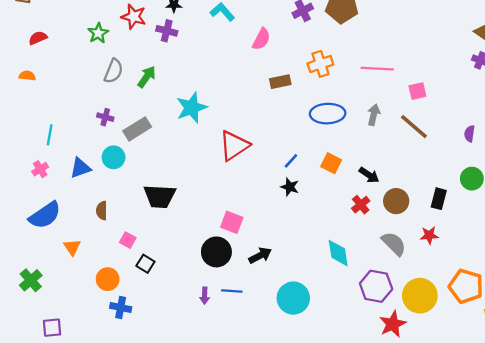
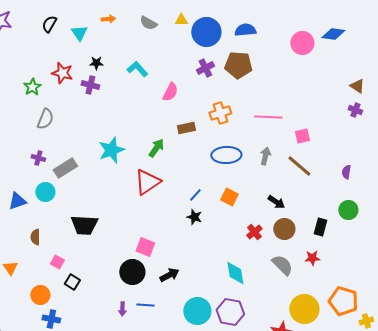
green arrow: (147, 77) -> (156, 148), moved
black arrow: (369, 175) -> (276, 202), moved
purple hexagon: (376, 286) -> (230, 312), moved

